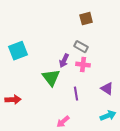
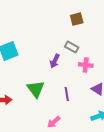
pink cross: (83, 65) -> (86, 65), moved
green triangle: (51, 78) -> (36, 89), moved

